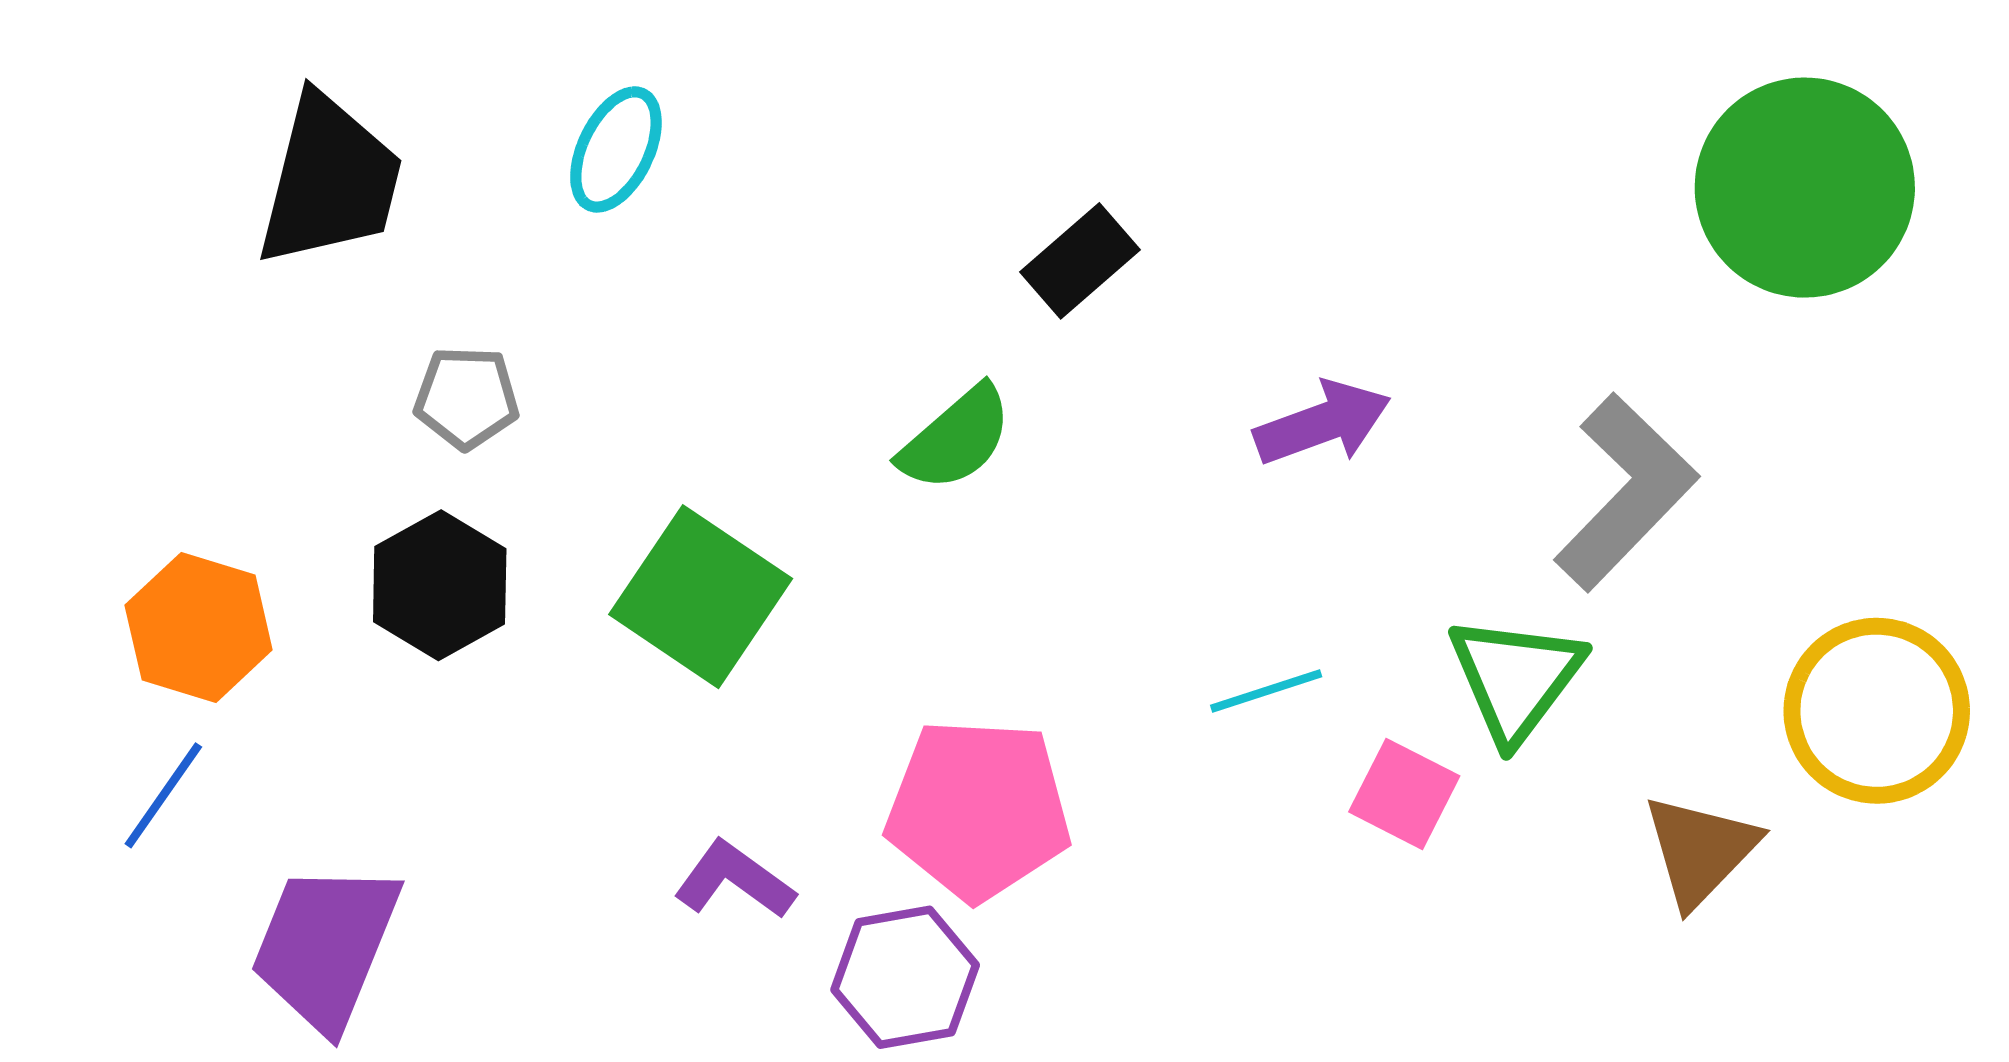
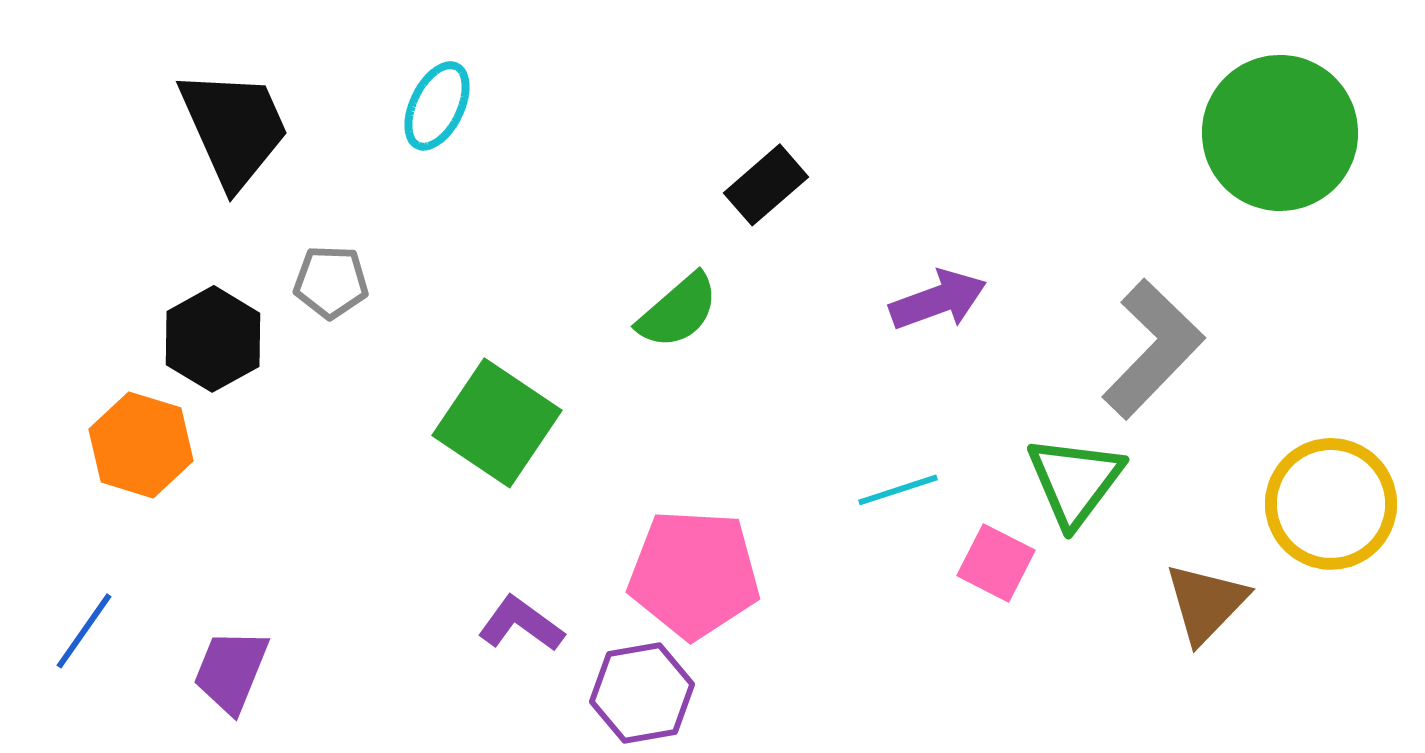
black trapezoid: (330, 181) -> (234, 128), turned -38
black hexagon: (440, 585) -> (213, 339), moved
blue line: (163, 795) -> (84, 631), moved
purple trapezoid: (325, 946) -> (231, 671), size x0.7

